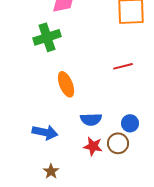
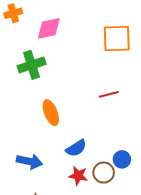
blue semicircle: (91, 119) -> (76, 148), turned -30
blue circle: (130, 123) -> (122, 159), moved

